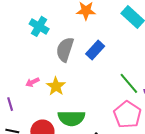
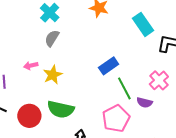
gray semicircle: (65, 49) -> (52, 38), moved, size x0.7
blue rectangle: (95, 50) -> (109, 66), moved

